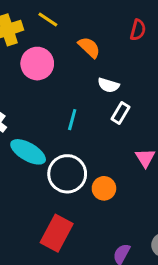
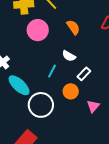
white semicircle: (108, 85) -> (69, 56), moved
orange circle: (104, 188) -> (71, 91), moved

